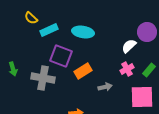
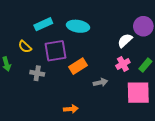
yellow semicircle: (31, 18) -> (25, 47), moved
purple square: (61, 56) -> (56, 51), turned -30
gray cross: (43, 78) -> (37, 73), size x0.6

